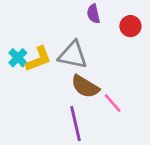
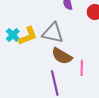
pink line: (113, 103) -> (82, 68), turned 42

